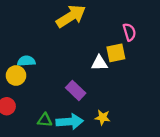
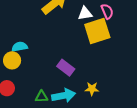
yellow square: (116, 53) -> (97, 31), size x1.5
white triangle: (99, 63) -> (85, 13), moved

